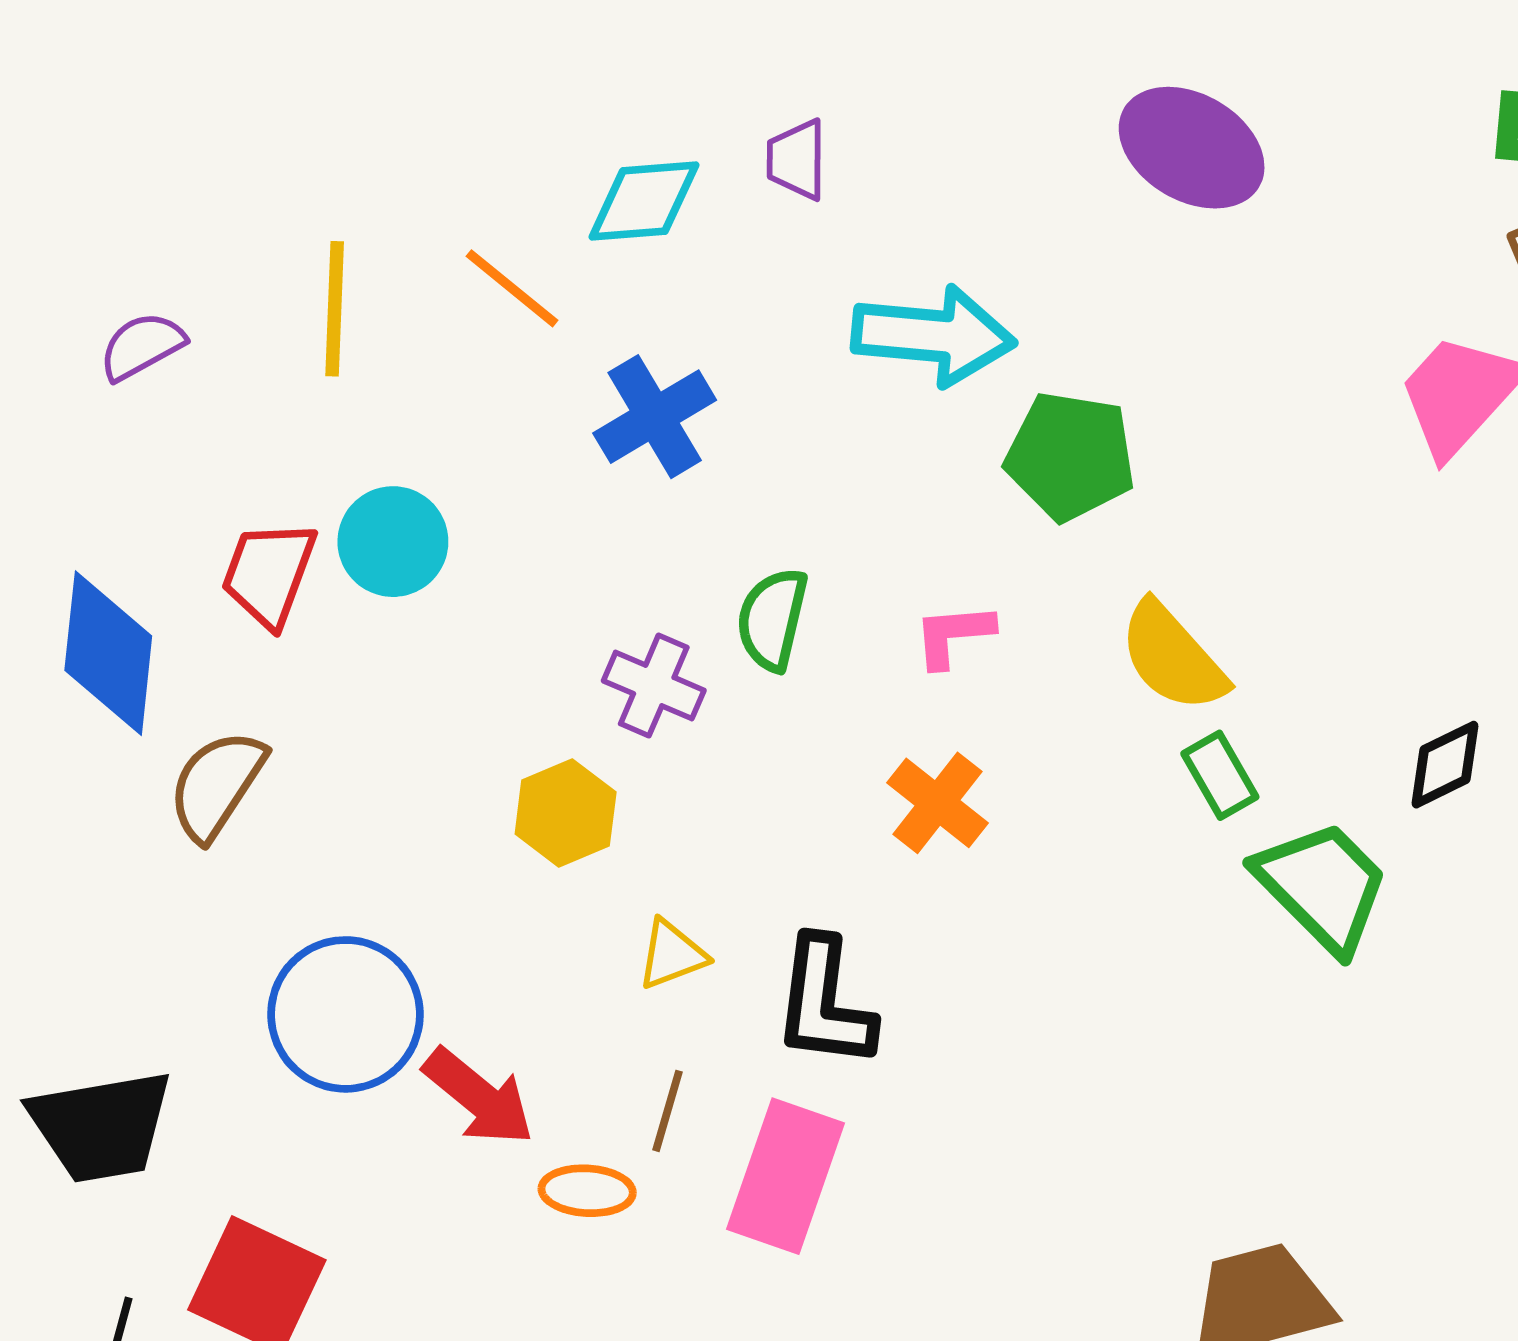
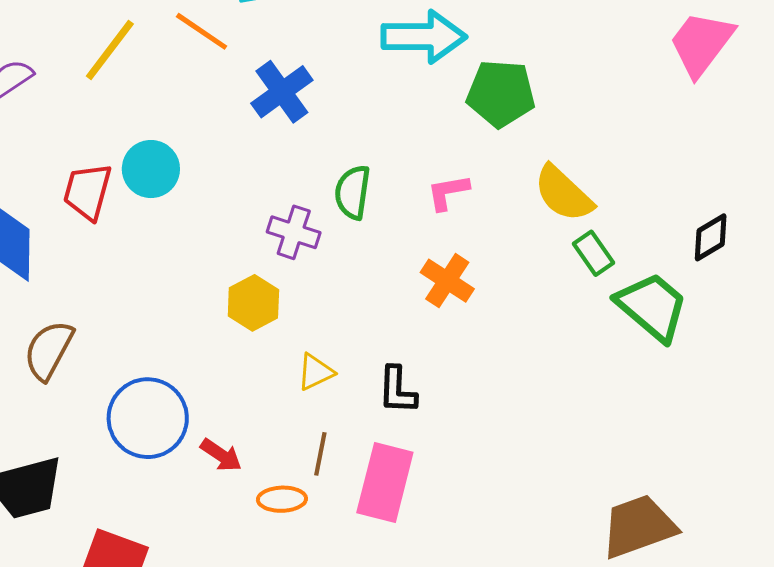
yellow line: (335, 309) -> (110, 50), turned 40
brown semicircle: (217, 785) -> (49, 350), moved
black L-shape: (824, 1003) -> (397, 390), size x0.7
red arrow: (479, 1097) -> (221, 455), size x0.7

